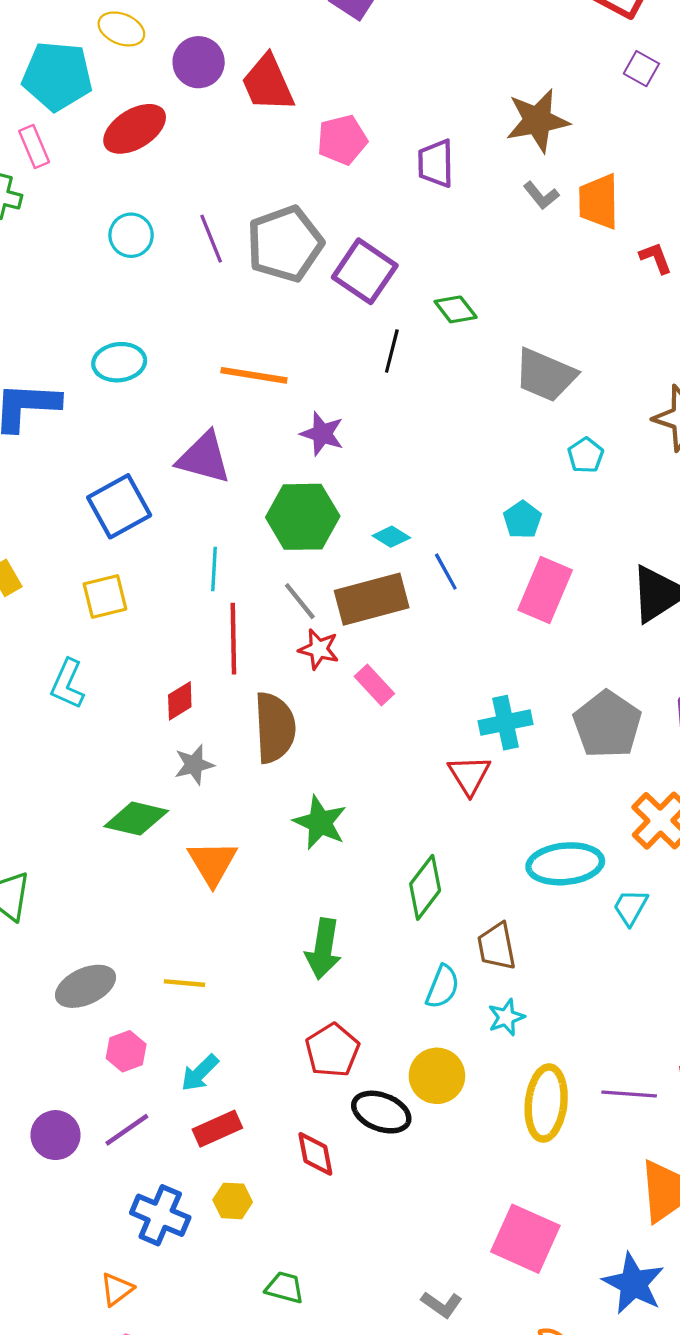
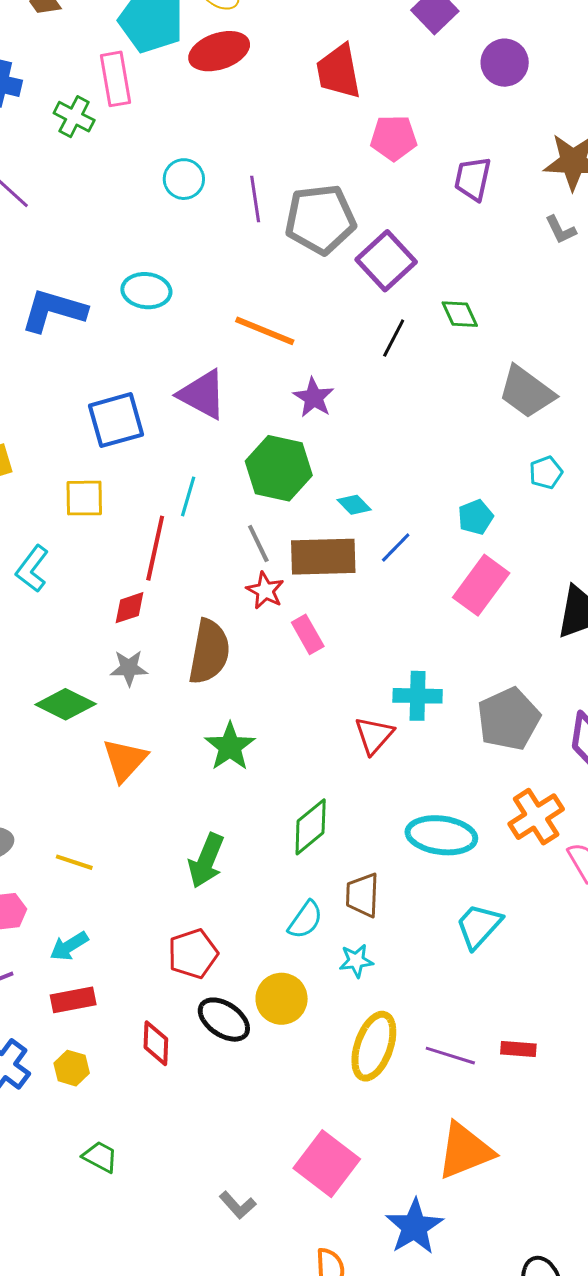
purple circle: (199, 62) -> (505, 63), moved
red ellipse: (135, 129) -> (219, 51), moved
pink rectangle: (34, 147) -> (115, 79), size x1.4
blue line: (446, 572) -> (396, 548), turned 60
red line: (233, 639) -> (155, 548), moved
cyan trapezoid: (630, 907) -> (479, 926), moved, size x1.4

